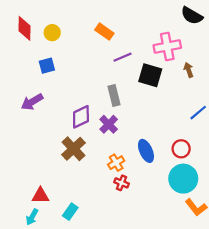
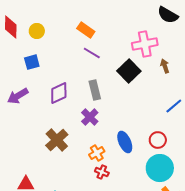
purple line: (123, 57) -> (92, 53), moved, turned 54
black square: (150, 75) -> (129, 71), turned 30
purple diamond: (81, 117) -> (59, 93), moved

